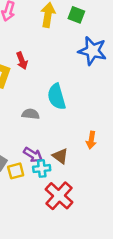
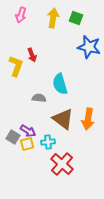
orange arrow: (91, 140) -> (88, 119), size x1.5
purple arrow: (33, 155) -> (28, 131), moved
brown triangle: (60, 156) -> (63, 119), moved, size x1.6

